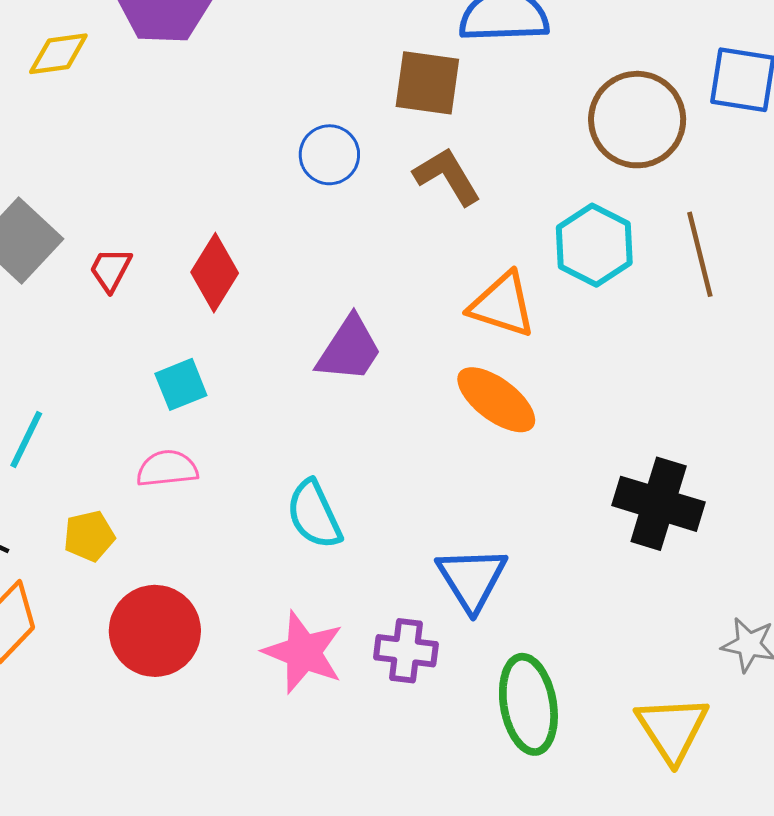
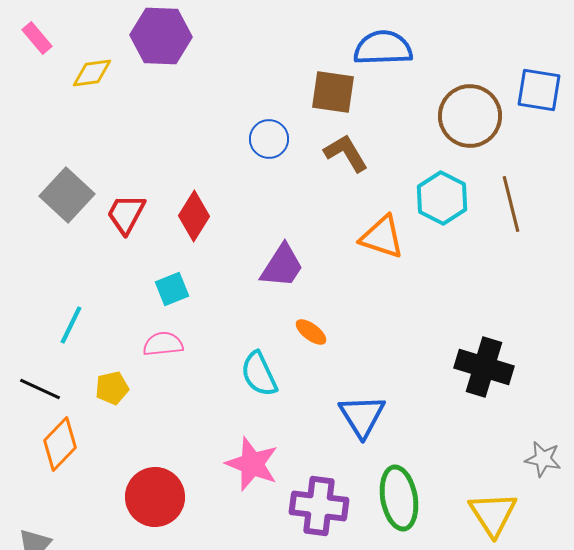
red trapezoid: (110, 270) -> (126, 214), size x1.4
orange ellipse: (496, 400) -> (311, 332), moved, size x0.6
red circle: (155, 631) -> (155, 497), moved
purple cross: (406, 651) -> (319, 506), moved, size x1.4

